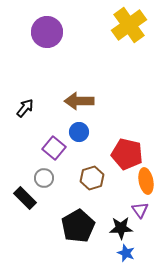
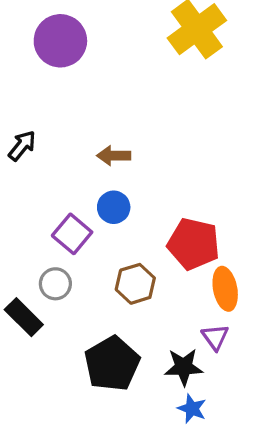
brown arrow: (79, 101) -> (114, 156), size x0.7
black arrow: (25, 108) -> (22, 146), moved

